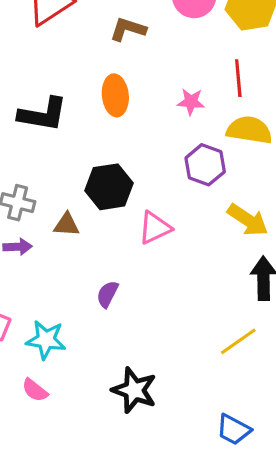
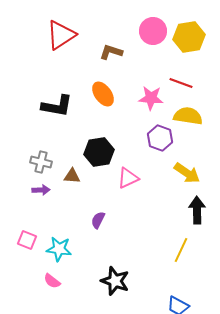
red line: (238, 78) -> (181, 83), turned -65
orange ellipse: (115, 95) -> (103, 94), turned -30
pink star: (191, 102) -> (151, 98), size x1.4
yellow line: (238, 341) -> (181, 250), turned -30

